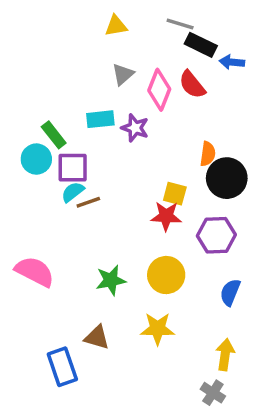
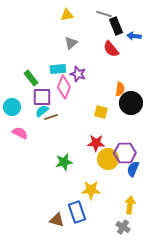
black rectangle: (201, 45) -> (116, 26), turned 42
pink diamond: (159, 90) -> (64, 87), moved
cyan circle: (36, 159) -> (12, 107), moved
red star: (166, 216) -> (96, 143), moved
purple hexagon: (216, 235) -> (125, 153), moved
pink semicircle: (35, 272) -> (20, 133), moved, size x0.7
yellow circle: (166, 275) -> (108, 159), moved
brown triangle: (97, 337) -> (57, 220), moved
blue rectangle: (62, 367) -> (77, 212), moved

